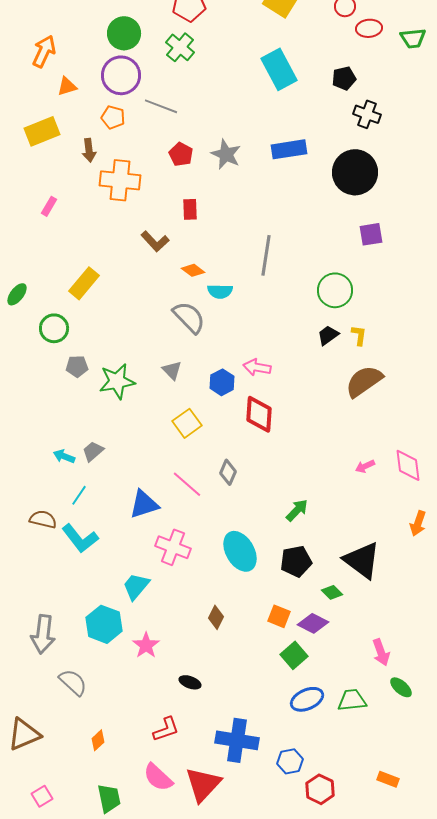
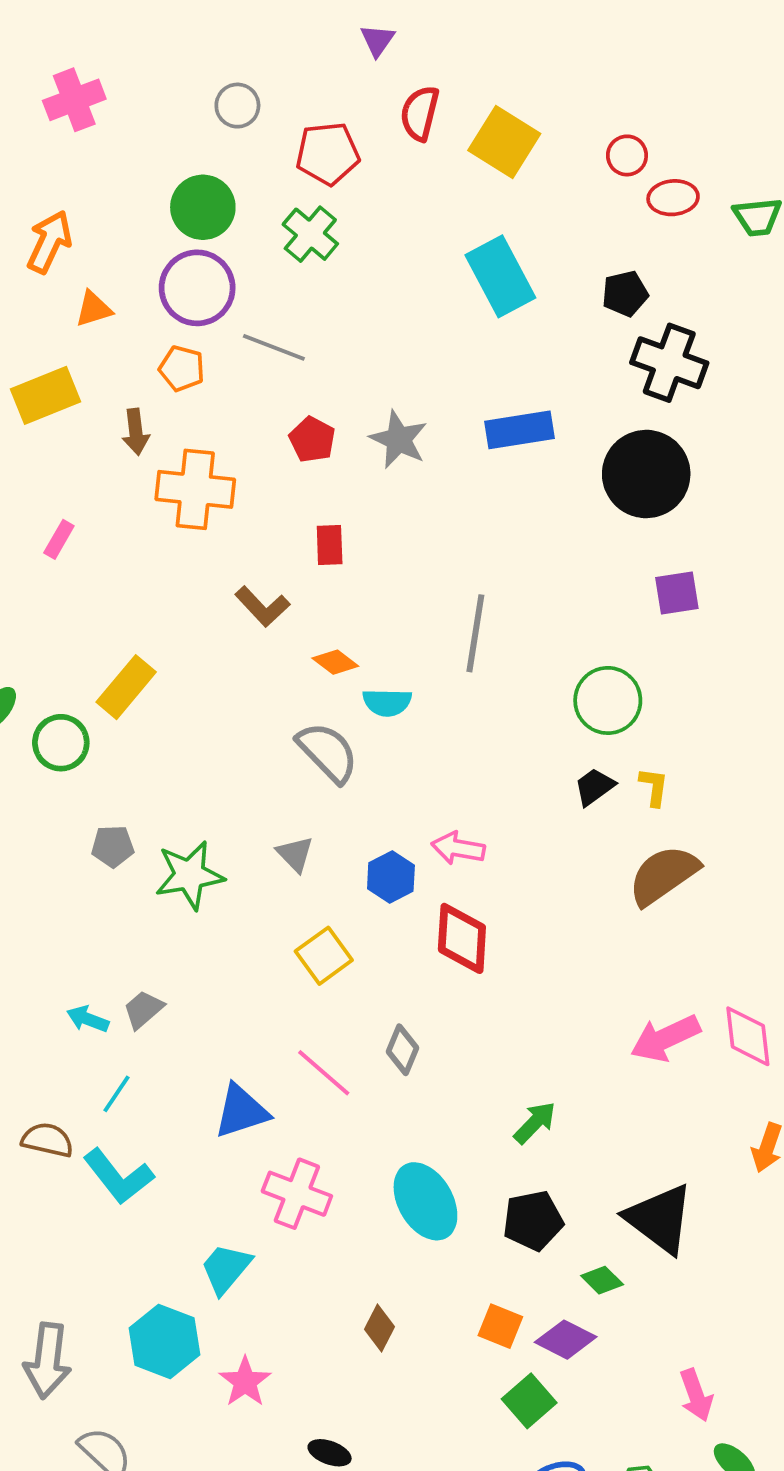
black cross: (367, 114) -> (669, 363), size x1.4
green circle: (54, 328) -> (61, 743), moved
pink arrow: (365, 466) -> (665, 1038), size x1.8

